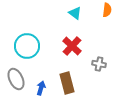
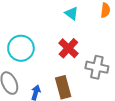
gray cross: (99, 64) -> (97, 67), size x1.5

